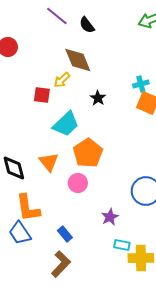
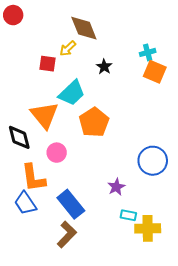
orange triangle: (49, 162) -> (44, 115), moved, size x1.4
pink circle: (78, 183) -> (57, 153), moved
blue rectangle: (65, 234) -> (71, 204), size x1.8

